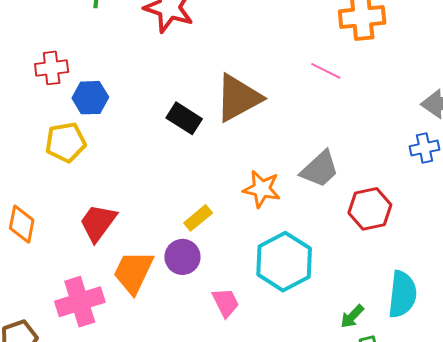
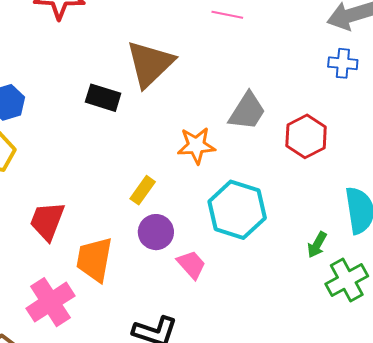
blue cross: (425, 148) -> (343, 63), turned 32
purple circle: (182, 257) -> (156, 232), moved

